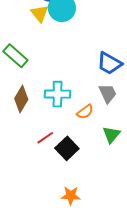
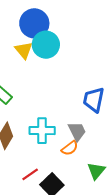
blue trapezoid: (109, 63) -> (94, 100), turned 72
gray trapezoid: (108, 93) -> (77, 131), moved

